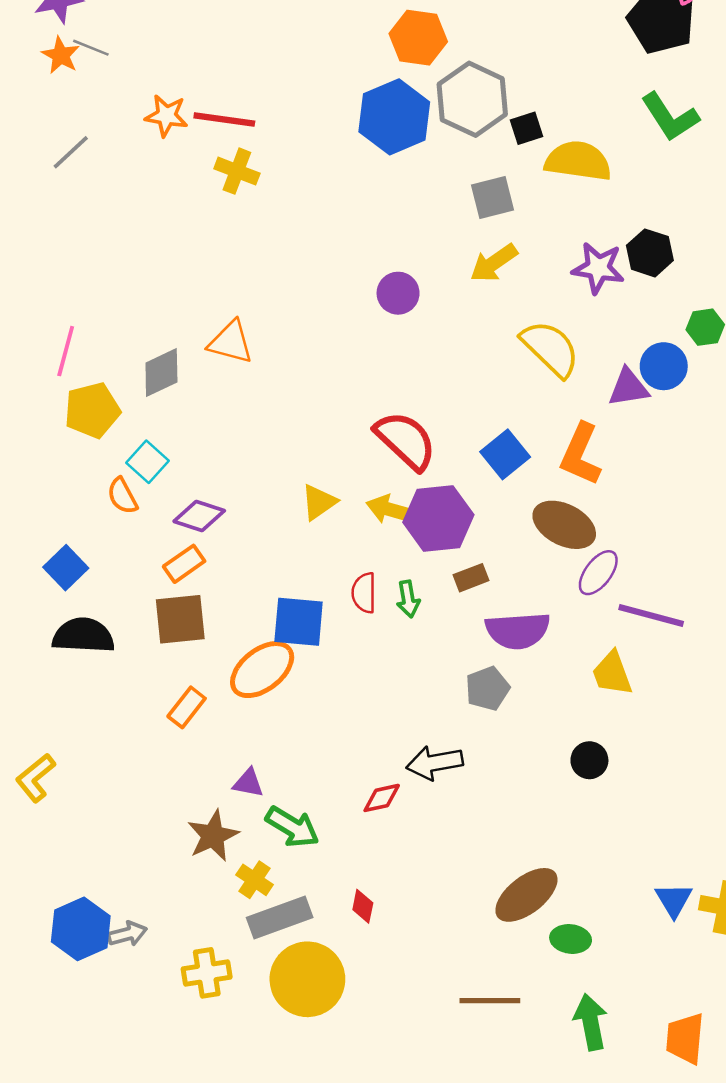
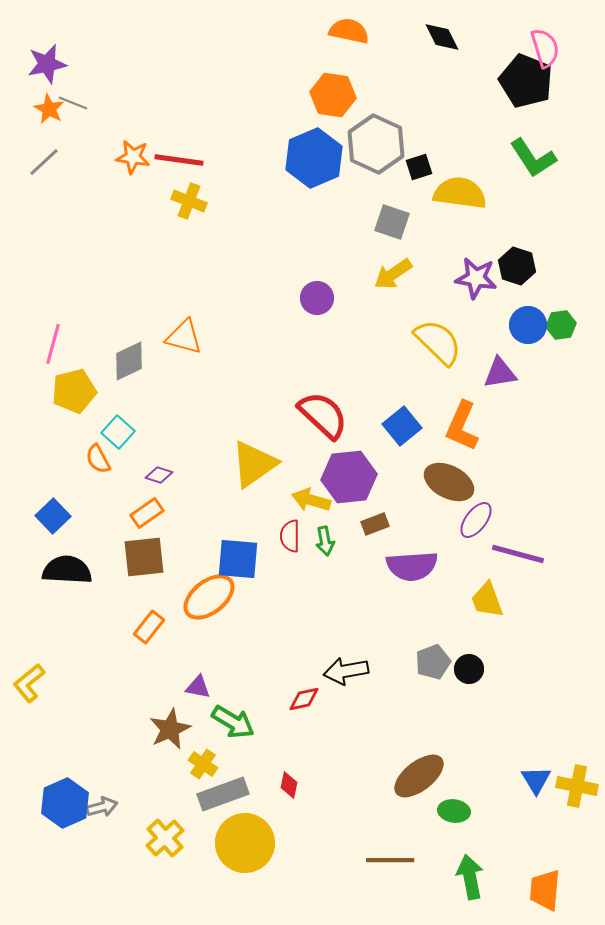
gray line: (71, 152) -> (44, 162), moved
gray square: (492, 197) -> (392, 222), turned 33
blue circle: (664, 366) -> (528, 325), moved
yellow triangle: (319, 502) -> (254, 464), size x1.6
yellow arrow: (391, 510) -> (311, 500), moved
purple diamond: (199, 516) -> (159, 475), size x0.7
gray pentagon: (487, 688) -> (433, 662), moved
yellow cross: (207, 973) -> (165, 838), turned -33

